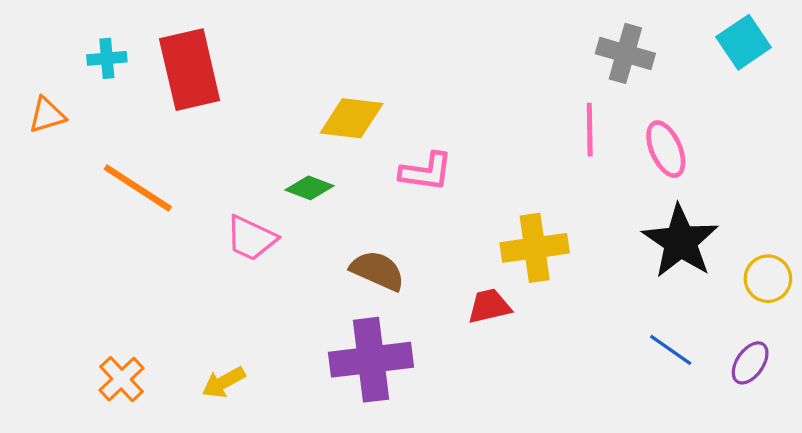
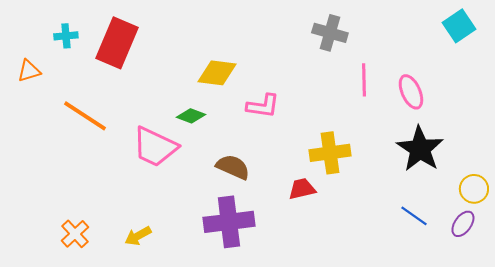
gray cross: (625, 53) -> (330, 33), moved
red rectangle: (190, 70) -> (117, 43), turned 36
pink trapezoid: (251, 238) -> (155, 147), size x1.4
yellow circle: (768, 279) -> (474, 189), moved

